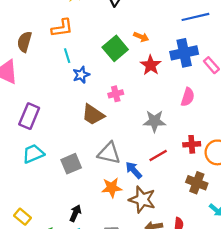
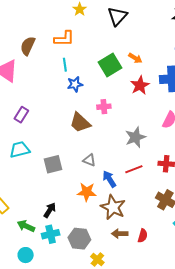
purple rectangle: (29, 116) -> (21, 115), size x0.7
gray star: (154, 121) -> (135, 137), turned -30
gray triangle: (109, 153) -> (89, 160), size x0.6

